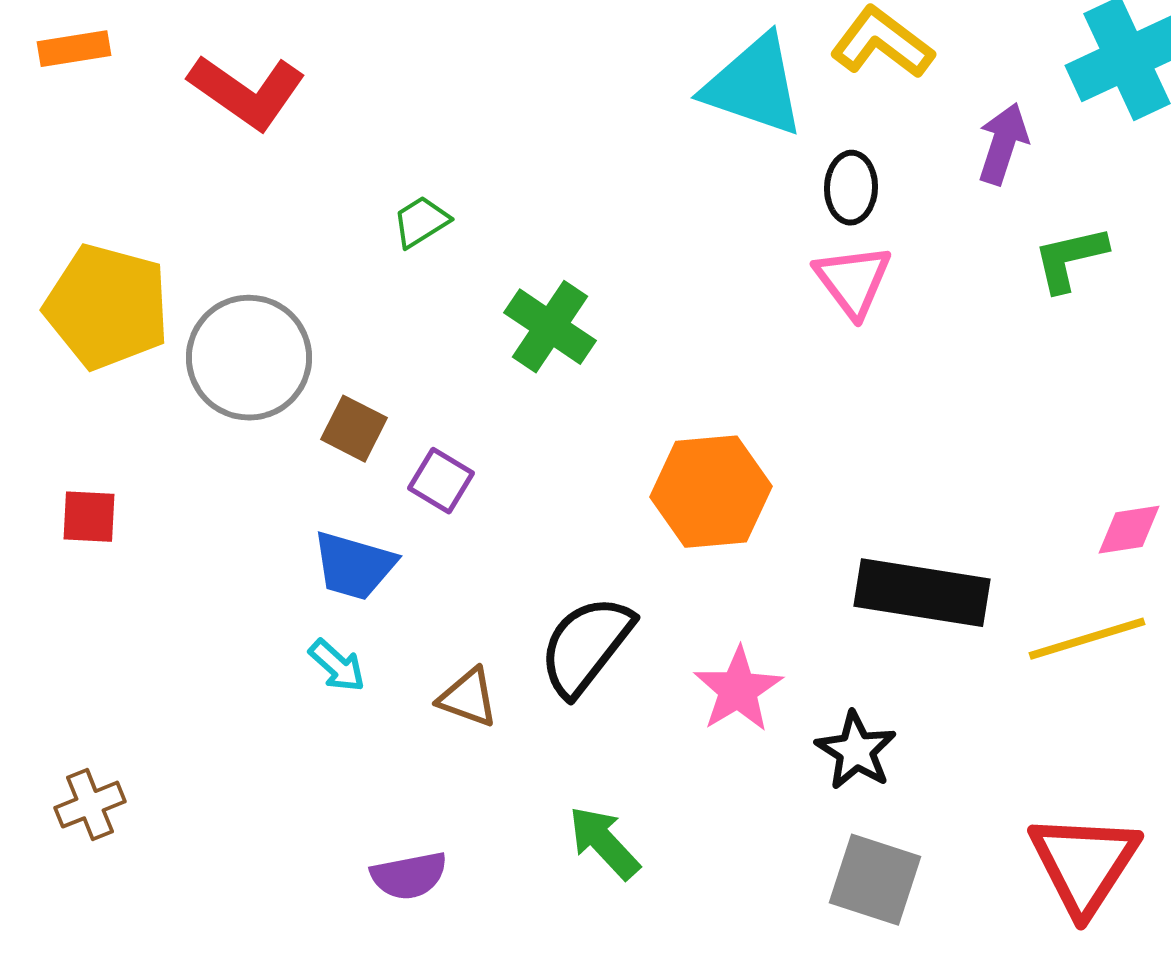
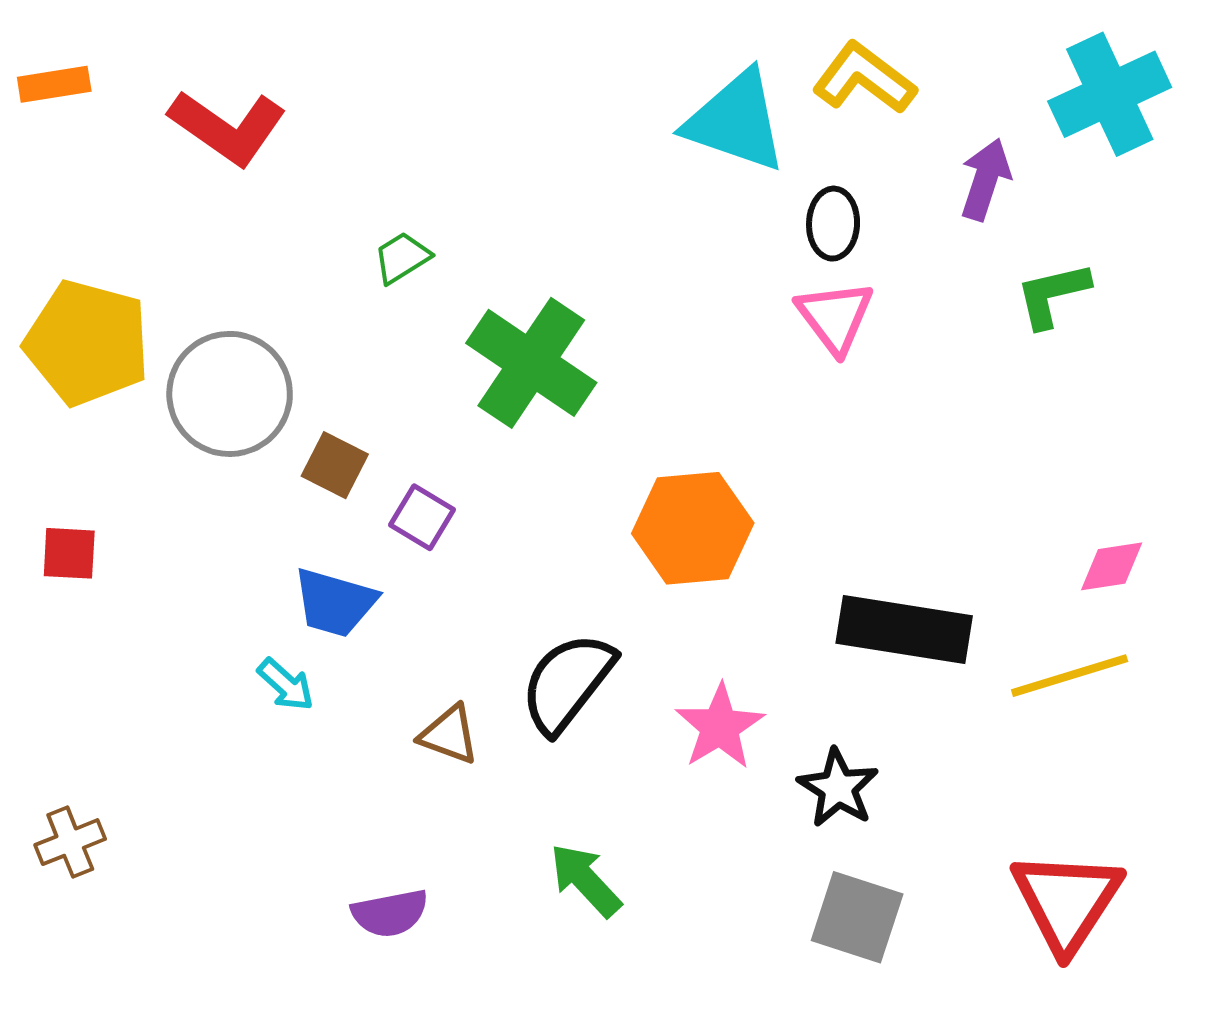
green cross: (550, 327) -> (531, 363), size x1.4
cyan arrow: (337, 666) -> (286, 685), moved

